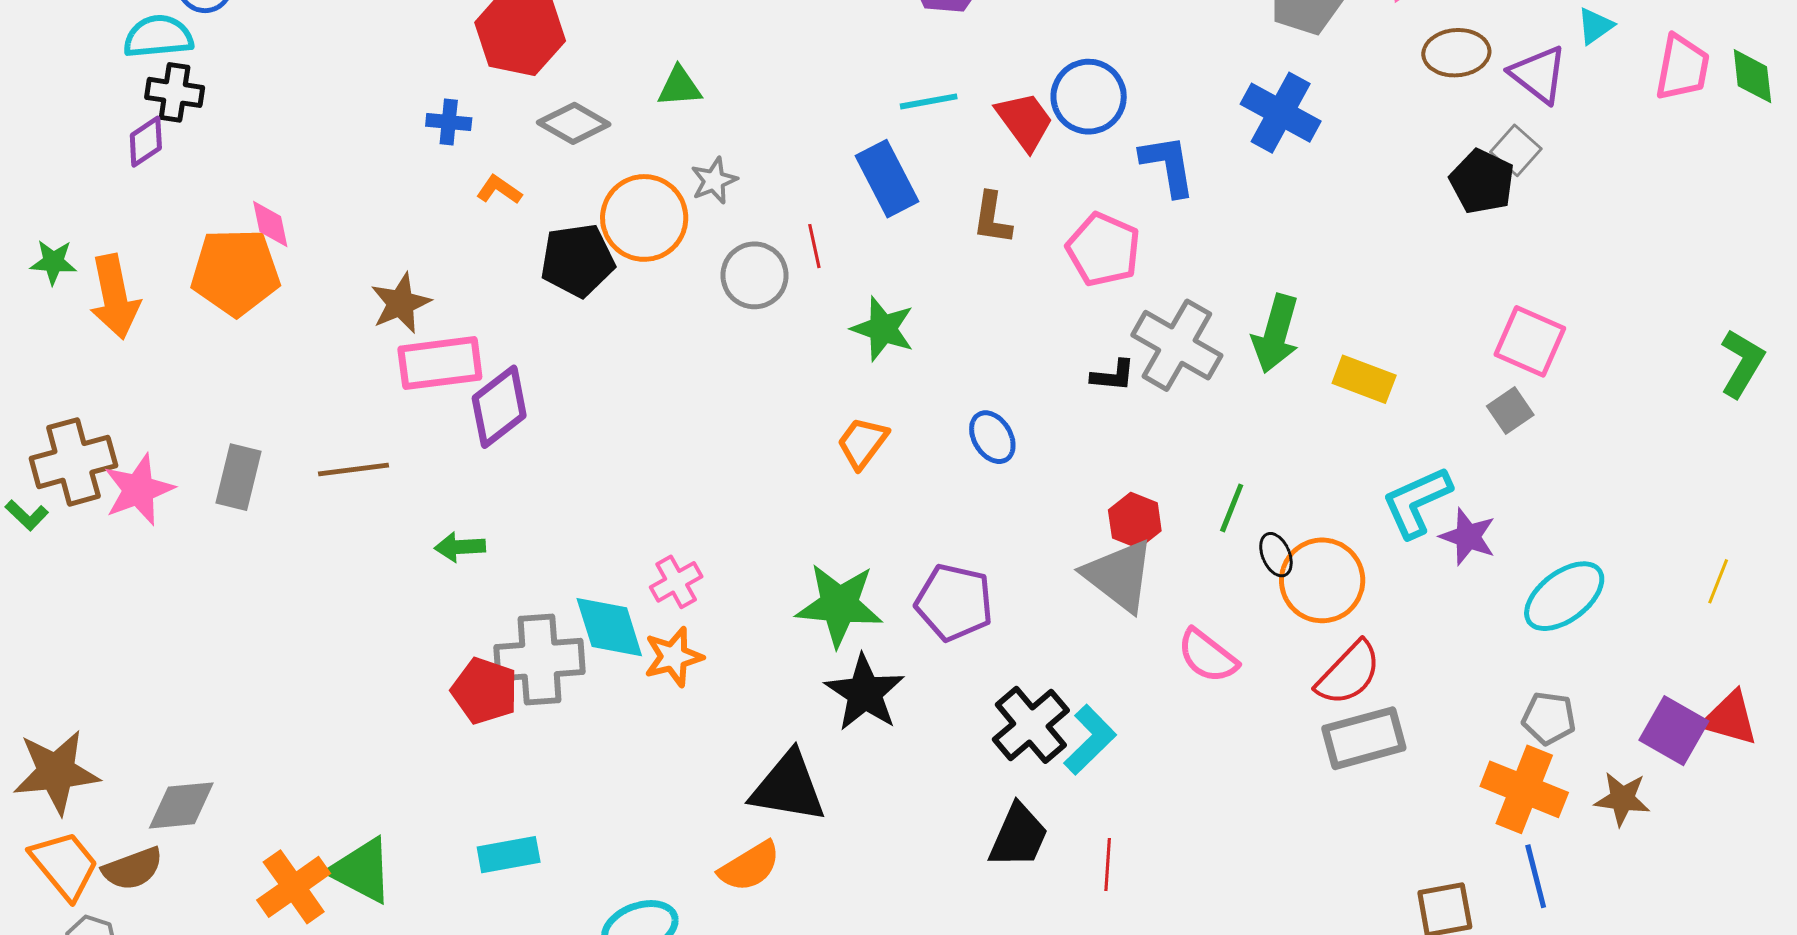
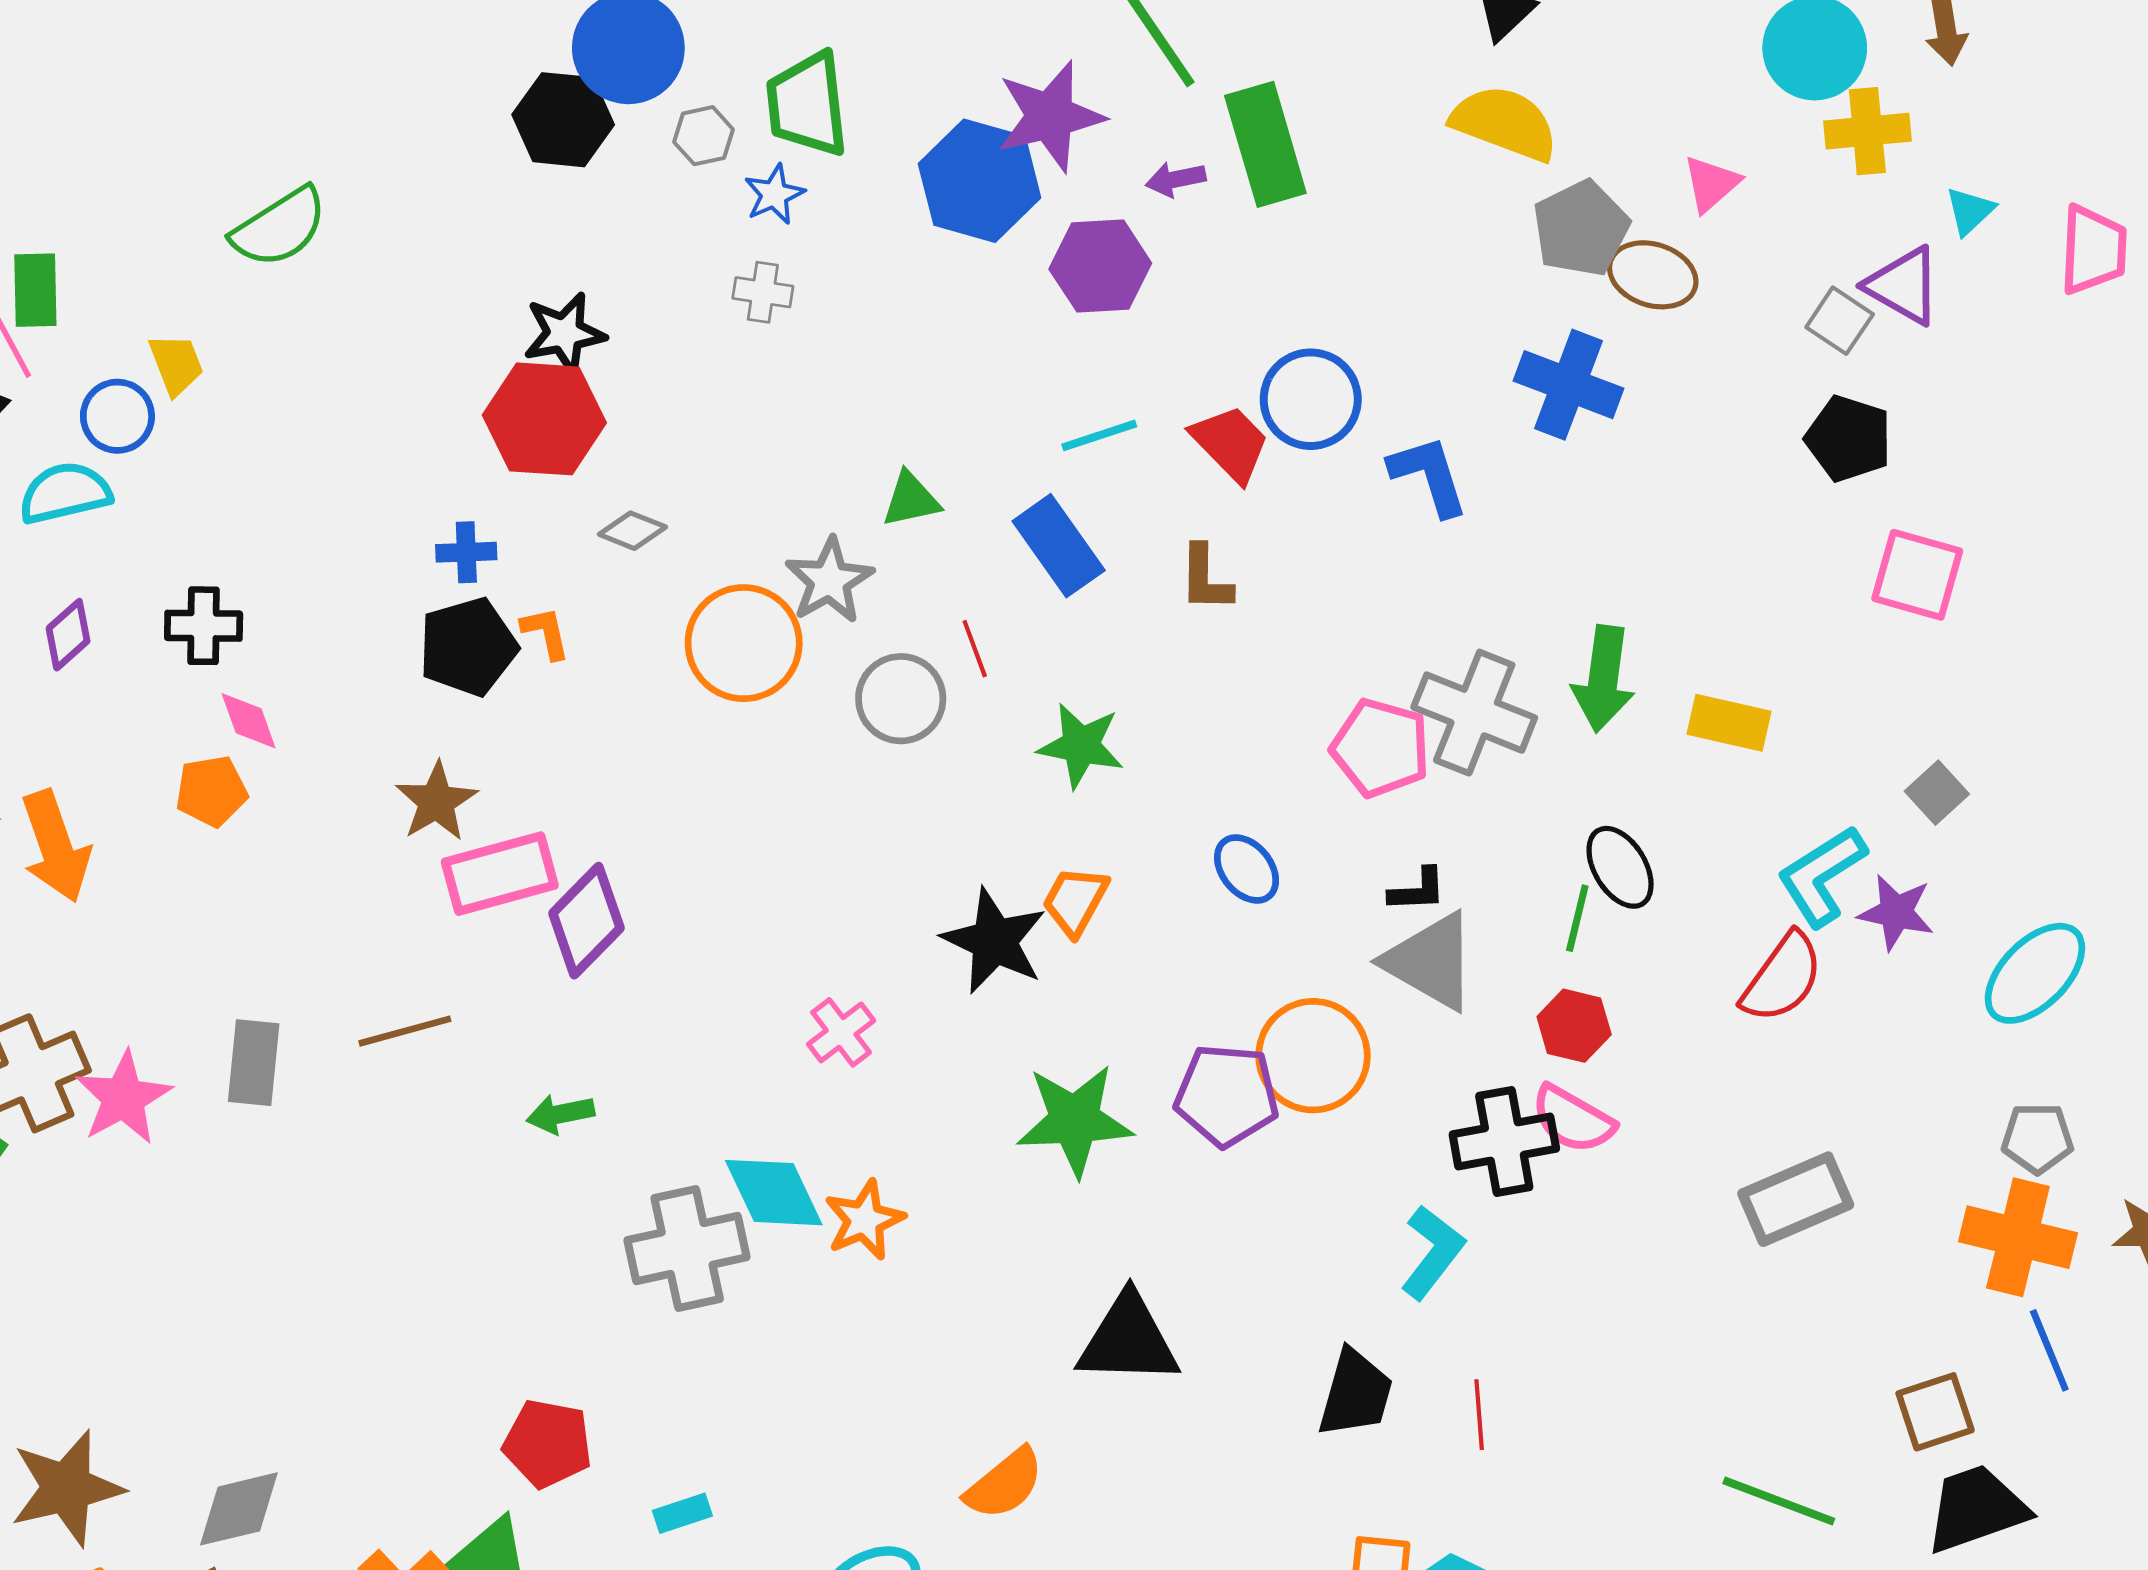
brown ellipse: (1456, 53) -> (1653, 275), moved, turned 30
green triangle: (680, 87) -> (911, 500), moved
black cross: (175, 92) -> (204, 626), moved
gray diamond: (574, 123) -> (632, 531), size x0.7
gray square: (1516, 150) -> (1840, 321), moved
gray star: (714, 181) -> (829, 580), size x1.4
orange L-shape: (499, 190) -> (546, 633), turned 51
pink pentagon: (1103, 250) -> (1381, 748), moved
black pentagon: (577, 260) -> (468, 647), moved
orange pentagon: (235, 272) -> (211, 791), size x0.6
pink square: (1530, 341) -> (1917, 575), moved
black L-shape: (1113, 376) -> (1418, 890), moved
gray square: (1510, 410) -> (1937, 793), moved
red hexagon: (1135, 520) -> (1574, 1026), moved
black ellipse: (1276, 555) -> (1620, 867), moved, size x1.4
gray triangle: (1119, 575) -> (1431, 961), moved
orange circle: (1322, 580) -> (1313, 1056), moved
pink cross: (676, 582) -> (841, 1032), moved
red semicircle: (1349, 673) -> (1782, 978), moved
red pentagon: (485, 691) -> (548, 1444), moved
black star: (865, 693) -> (994, 941), moved
black cross: (1031, 725) -> (1504, 1141), moved, turned 38
black triangle: (788, 787) -> (1128, 1340), moved
cyan rectangle: (509, 855) -> (682, 1513), size x0.7

